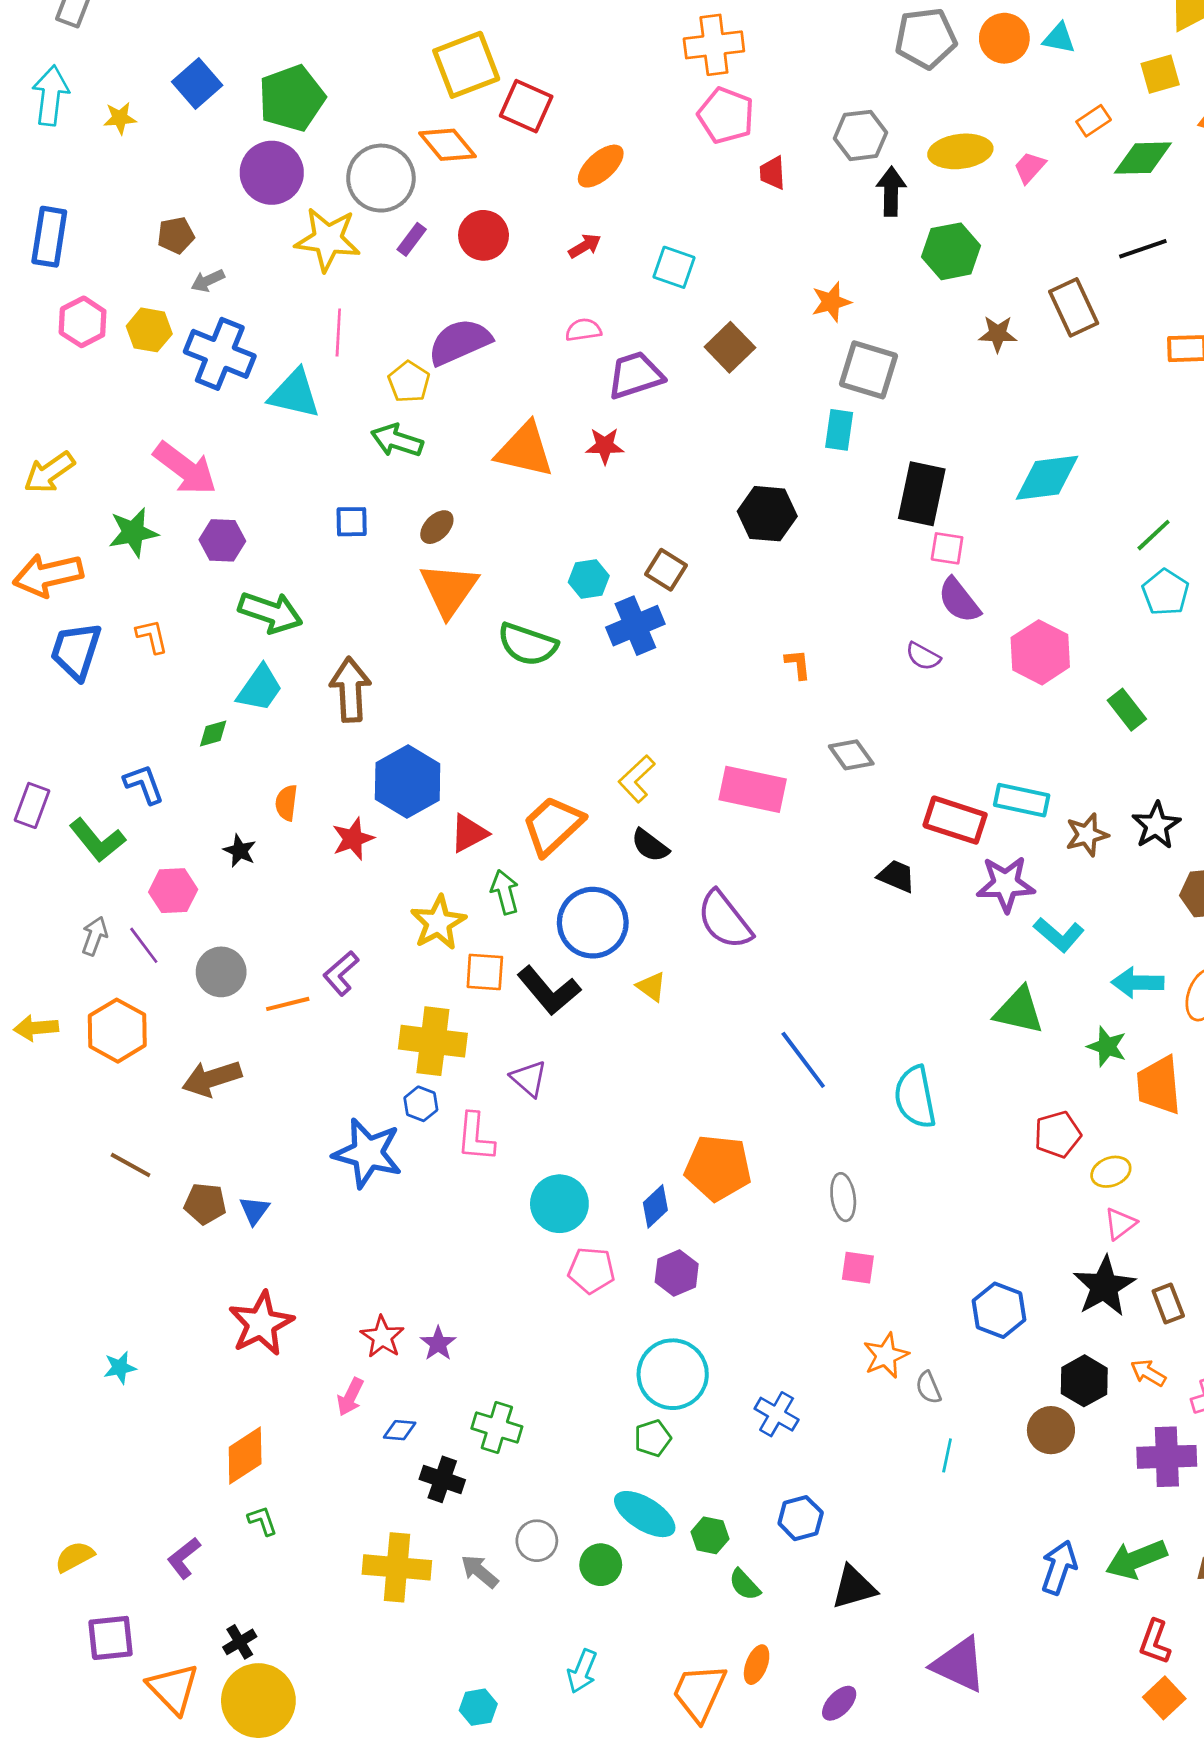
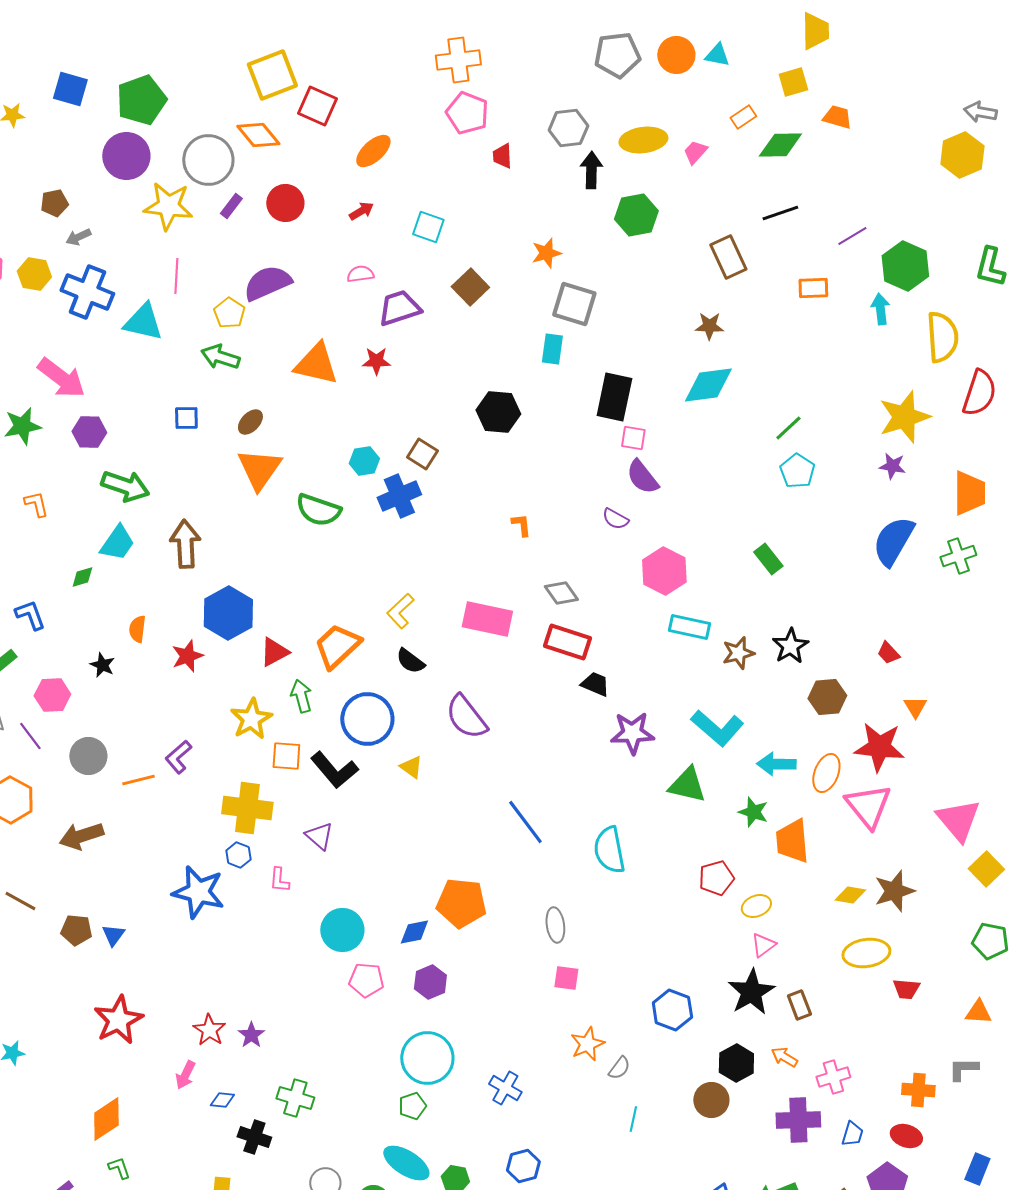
blue square: (197, 83) -> (70, 89), turned -33
brown star: (998, 334) -> (709, 326), moved
pink hexagon: (1040, 652) -> (664, 571), moved
red rectangle: (955, 820) -> (567, 642), moved
purple star: (1006, 884) -> (632, 733), moved
cyan L-shape: (1059, 935) -> (717, 728), size x1.4
pink L-shape: (476, 1137) -> (279, 880), size x0.7
blue diamond: (655, 1206) -> (414, 932), turned 32
gray semicircle: (928, 1388) -> (619, 1068), turned -120

